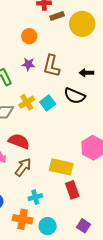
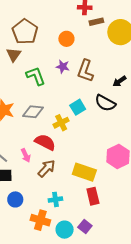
black arrow: (86, 73) -> (120, 81), turned -40
yellow cross: (27, 102) -> (61, 123), moved
purple square: (84, 226) -> (85, 227), moved

